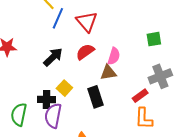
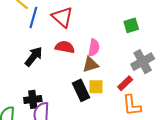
red semicircle: (85, 52) -> (65, 47), turned 54
yellow square: (64, 88) -> (96, 87), moved, turned -35

